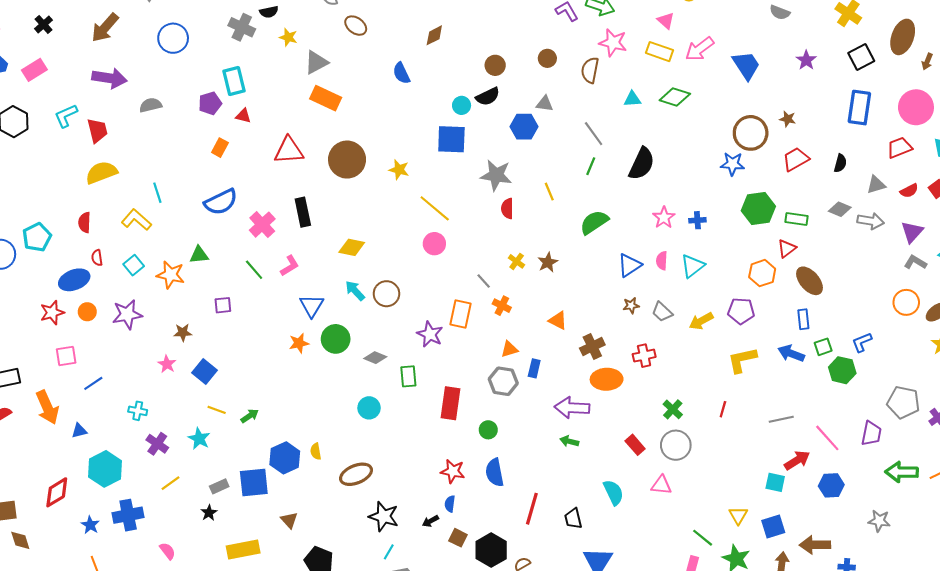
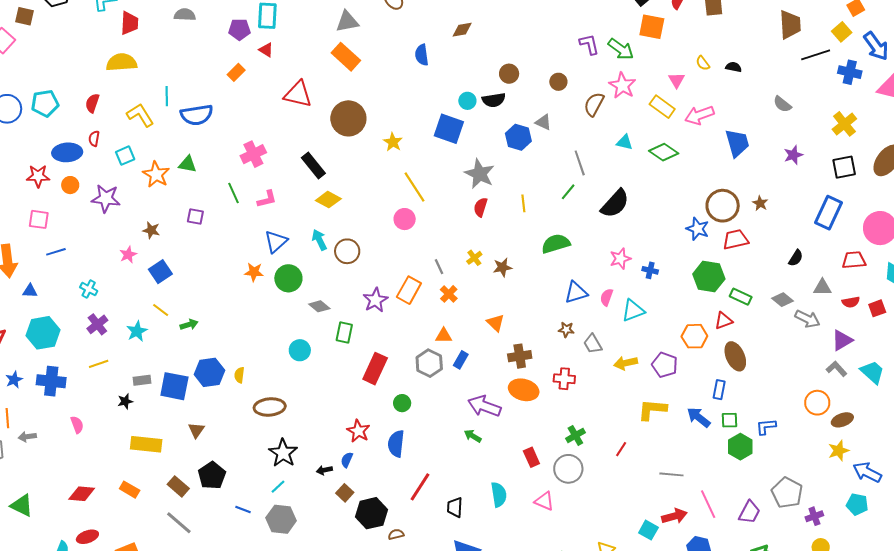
red trapezoid: (796, 159) -> (736, 240), moved
blue semicircle: (221, 202) -> (197, 115), moved
black rectangle: (303, 212) -> (313, 166), moved, turned -44

